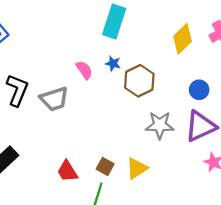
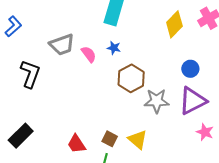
brown hexagon: (139, 81) -> (131, 78), moved
gray trapezoid: (54, 99) -> (62, 45), moved
yellow triangle: (137, 168) -> (138, 139), turned -45

